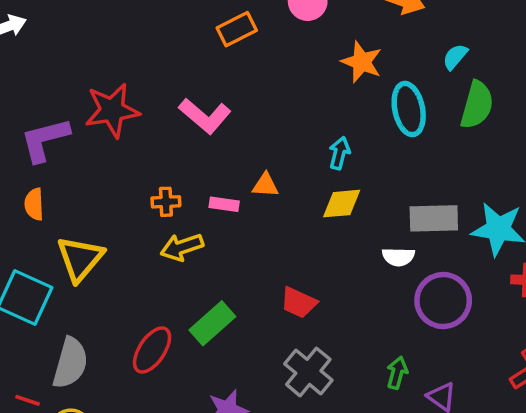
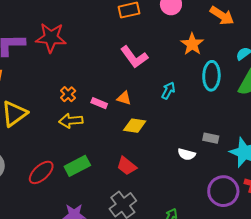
pink L-shape: (205, 116) -> (134, 57), moved
orange cross: (166, 202) -> (68, 94), turned 35
yellow diamond: (342, 204) -> (135, 126), moved
gray rectangle: (434, 218) -> (211, 138), size x0.6
purple circle: (443, 301) -> (223, 191), moved

